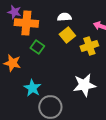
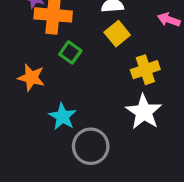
yellow cross: (89, 46) -> (145, 70), moved
white star: (84, 85) -> (144, 112), turned -30

